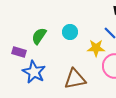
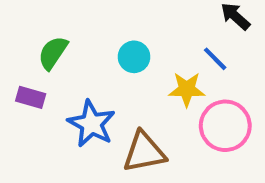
green semicircle: (39, 36) -> (53, 53), moved
blue star: (34, 72) -> (91, 124), moved

